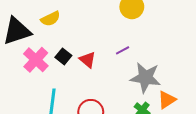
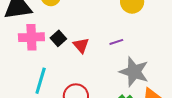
pink cross: (36, 60) -> (31, 37), turned 35

